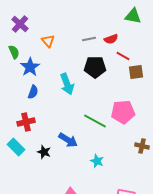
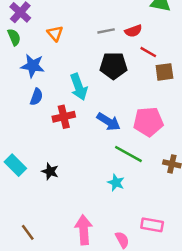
green semicircle: (14, 52) -> (14, 37), moved
blue star: (30, 67) -> (33, 66), turned -30
green line: (95, 121) -> (128, 154), moved
red cross: (26, 122) -> (64, 117), moved
blue arrow: (68, 140) -> (109, 122), moved

